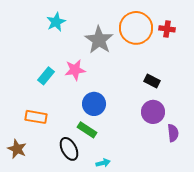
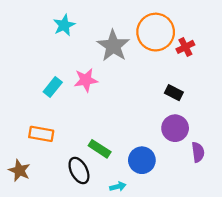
red cross: (167, 29) -> (185, 47), moved, turned -35
blue circle: (94, 104) -> (142, 160), moved

